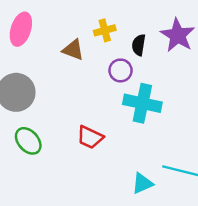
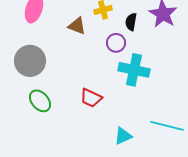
cyan triangle: (142, 183) -> (123, 136), moved

